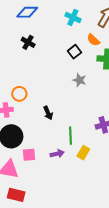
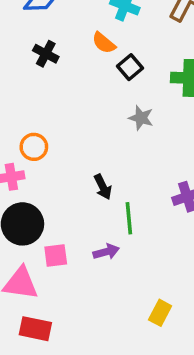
orange semicircle: (93, 40) -> (104, 43), moved
black arrow: (48, 113) -> (103, 187), moved
yellow rectangle: (83, 153) -> (160, 313), moved

